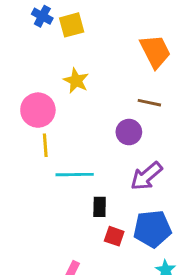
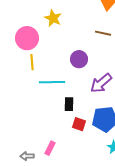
purple circle: (129, 132) -> (79, 59), moved

